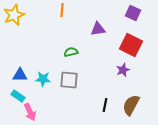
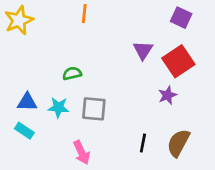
purple triangle: (98, 29) -> (143, 50), moved, turned -49
red square: (131, 45) -> (178, 61), turned 30
green semicircle: (71, 52) -> (72, 73), moved
pink arrow: (30, 112) -> (82, 152), moved

